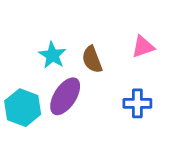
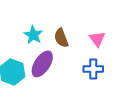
pink triangle: (143, 47) -> (97, 39), moved, turned -48

